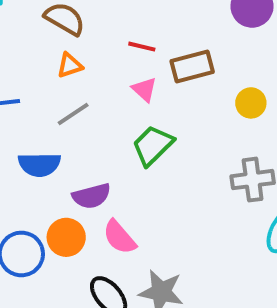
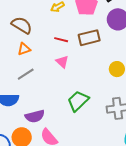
brown rectangle: (192, 67) -> (89, 38), moved
green trapezoid: (153, 145) -> (78, 101), moved

